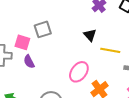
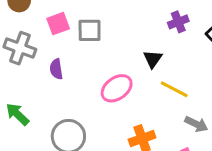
pink square: (22, 42) -> (58, 24), moved, turned 35
pink ellipse: (79, 72) -> (117, 88), moved

